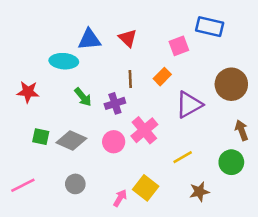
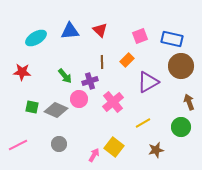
blue rectangle: (210, 27) -> (172, 39), moved
cyan ellipse: (64, 61) -> (36, 38), moved, turned -35
pink circle: (114, 142) -> (79, 99), moved

